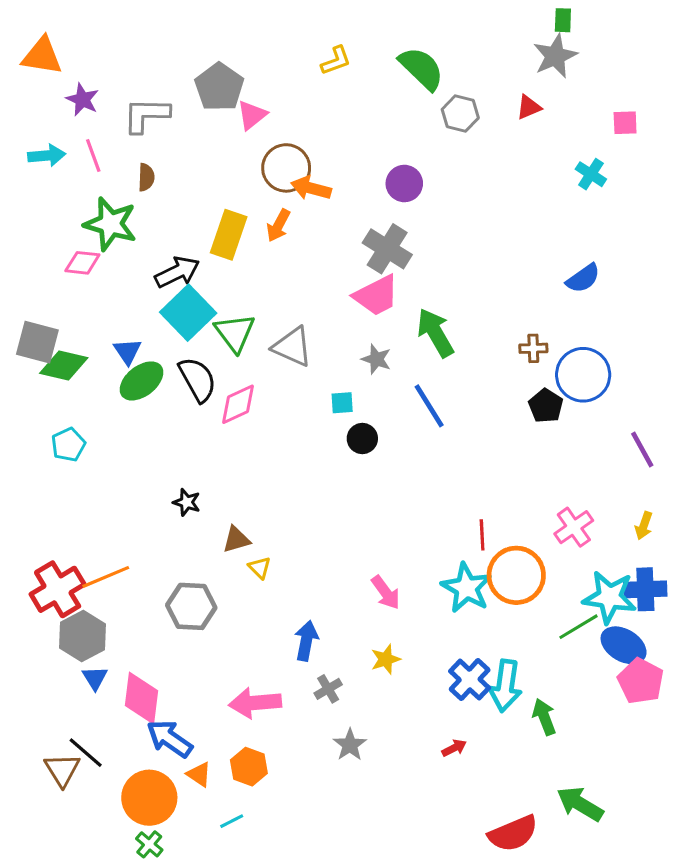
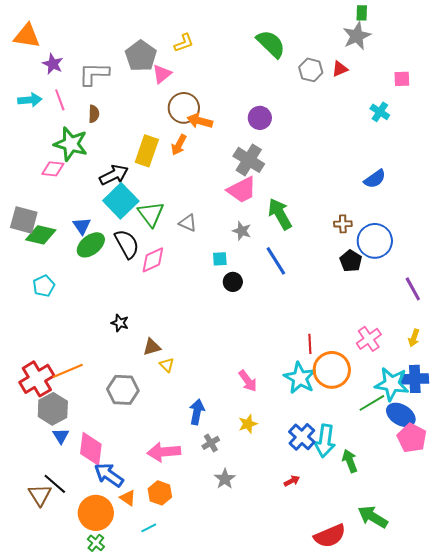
yellow L-shape: (336, 61) -> (184, 43), moved
gray hexagon: (460, 114) -> (311, 70), moved
gray triangle: (292, 347) -> (188, 223), size x0.7

